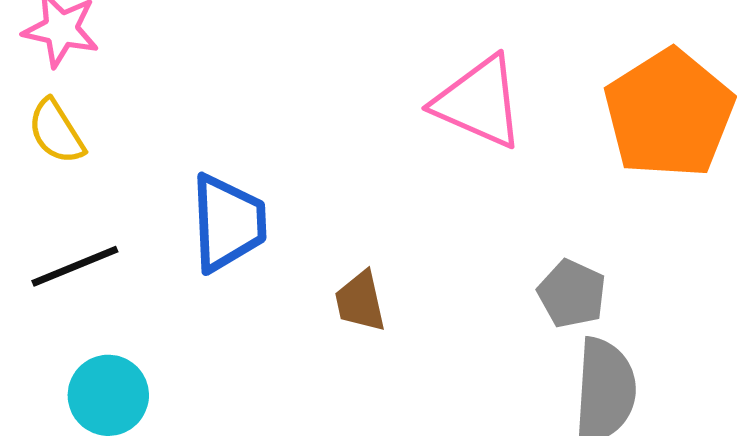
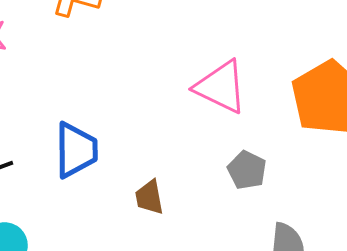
gray pentagon: (572, 294) -> (247, 170), moved

